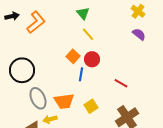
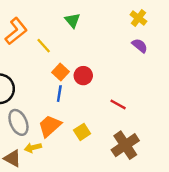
yellow line: (88, 34) -> (44, 46), moved
blue line: (81, 74) -> (59, 94), moved
orange trapezoid: (64, 101) -> (50, 126), turned 145

